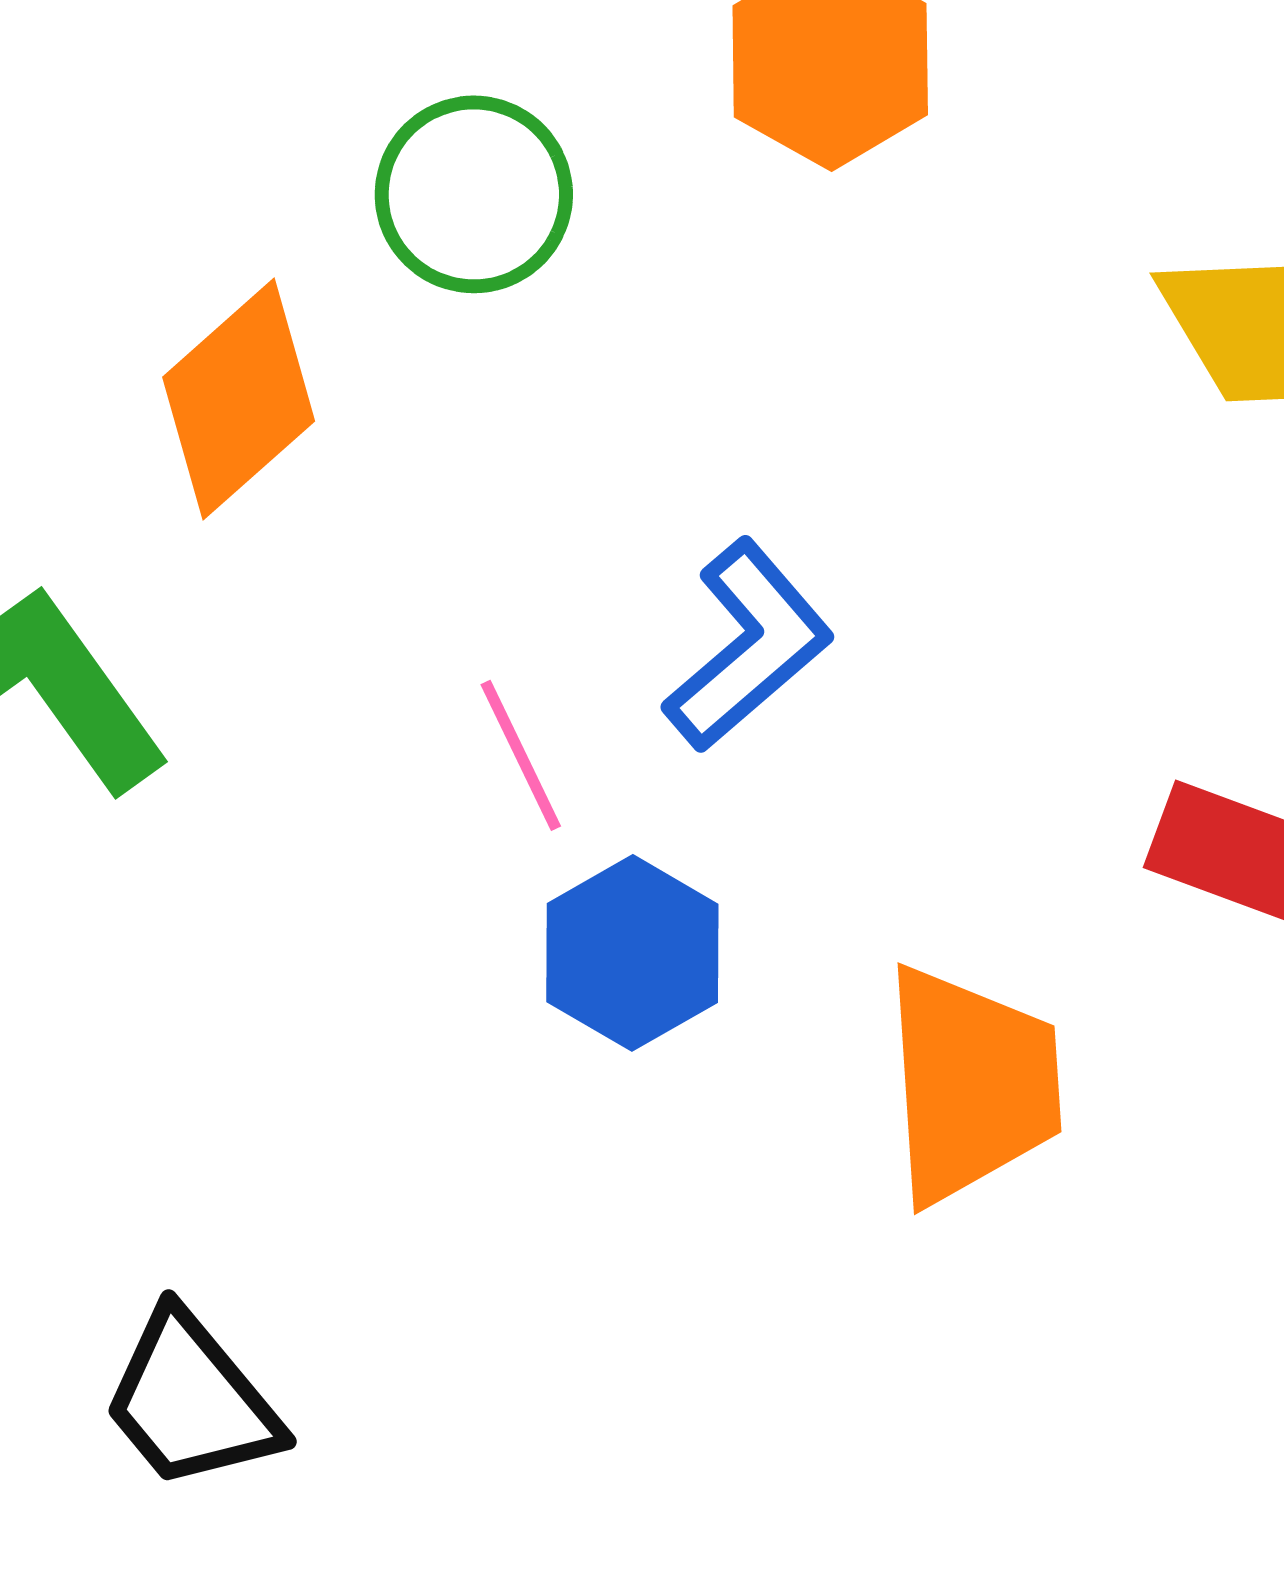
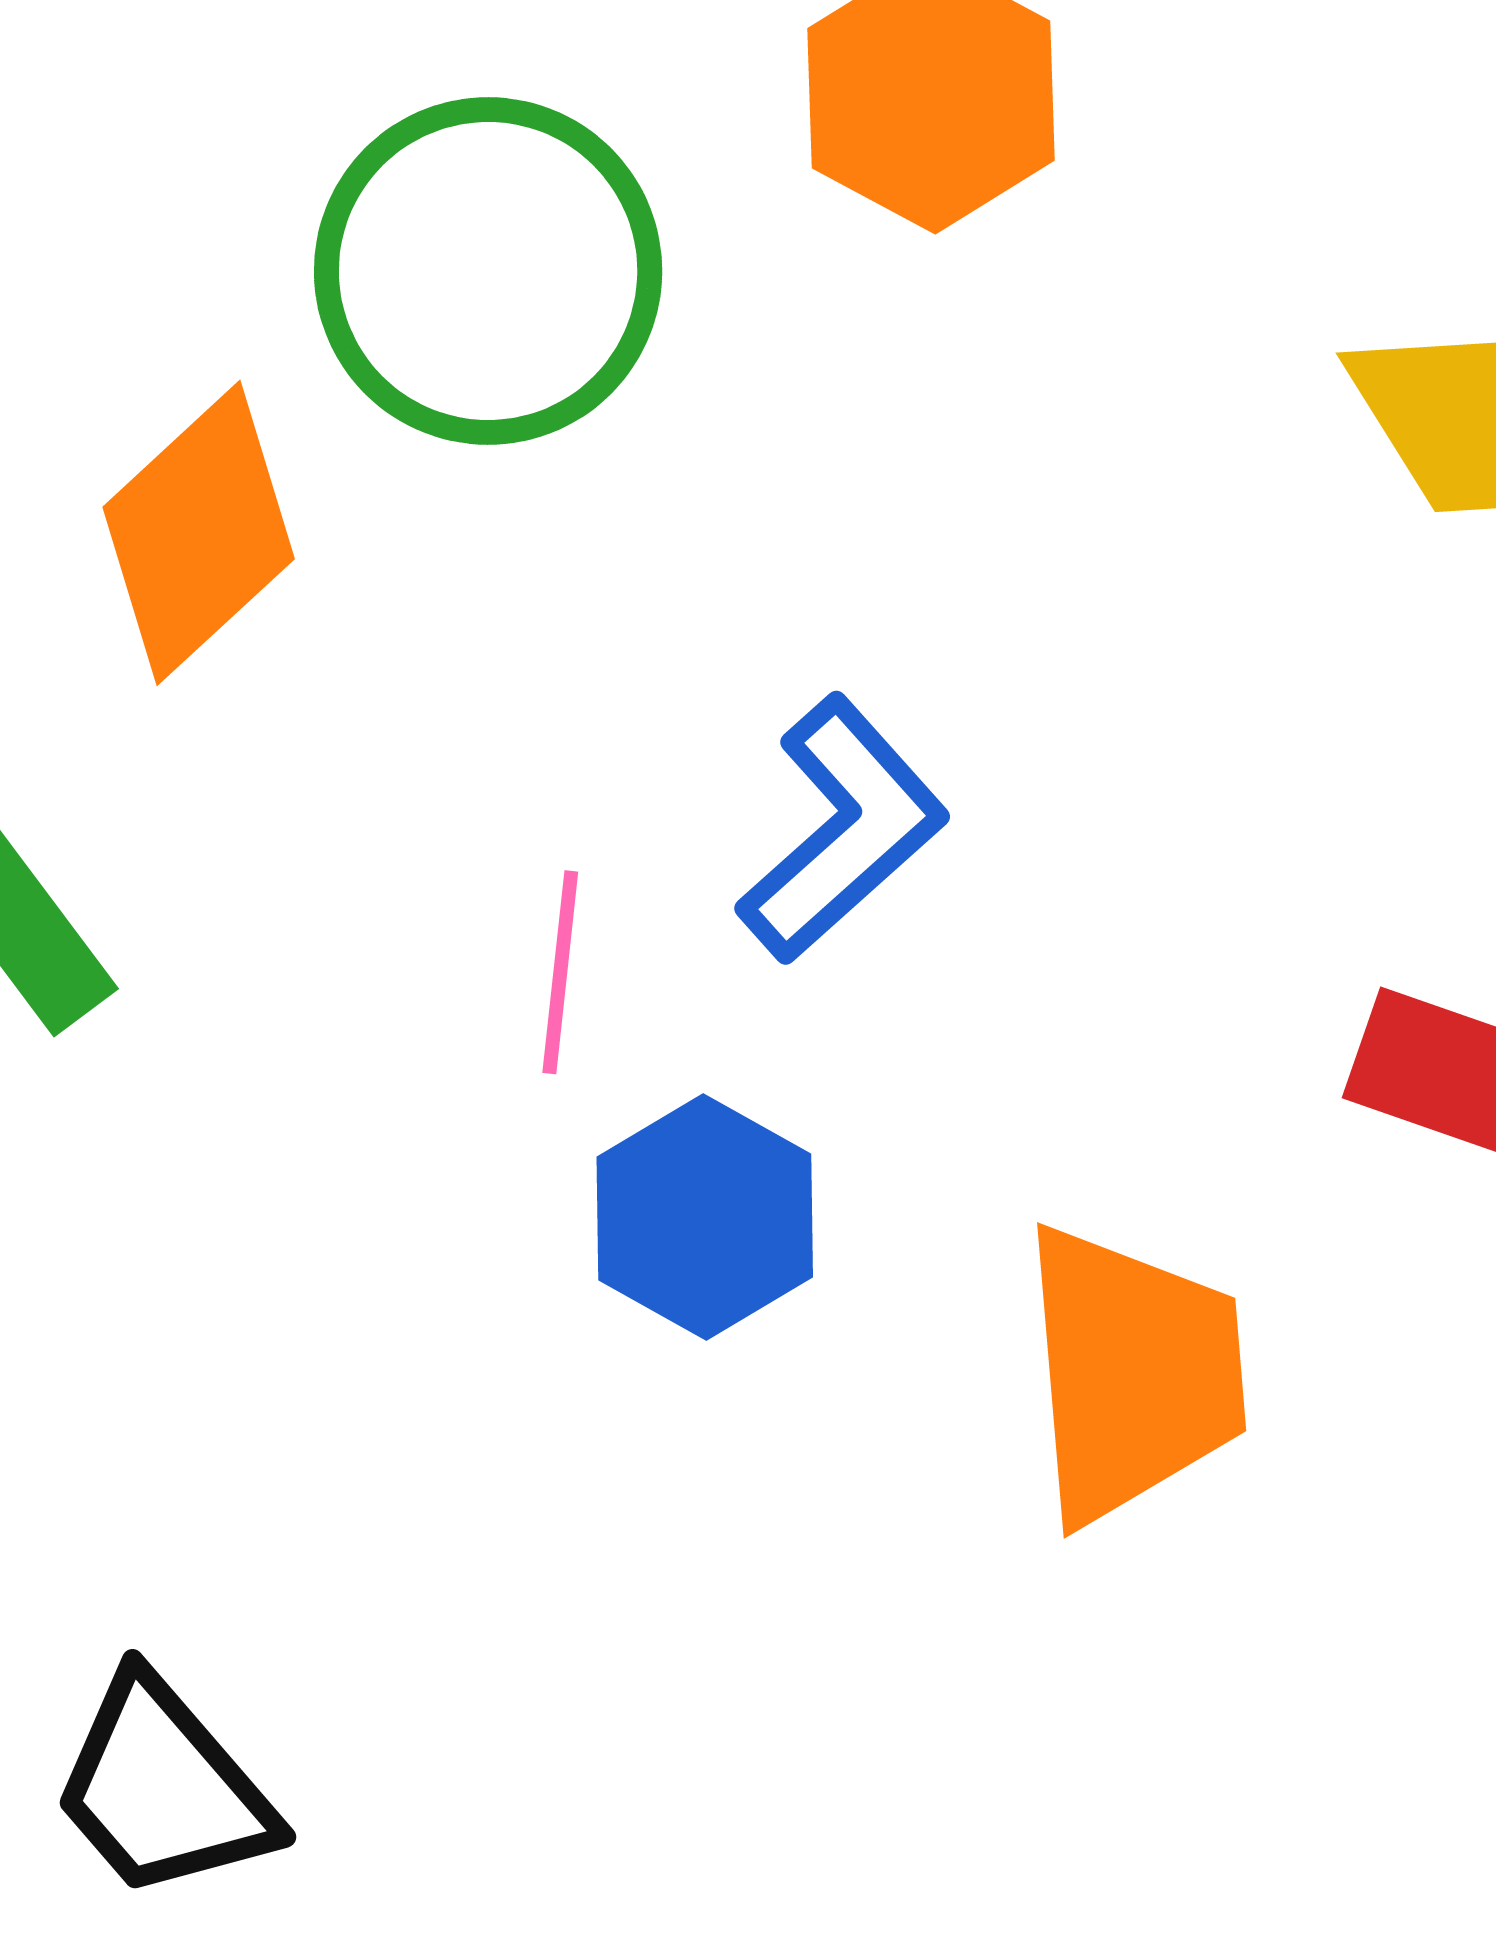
green circle: (474, 194) -> (488, 271), size x1.4
pink line: (521, 755) -> (560, 972), turned 33

